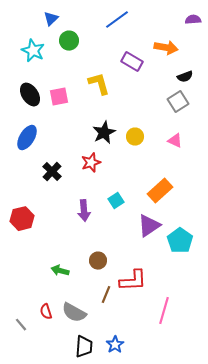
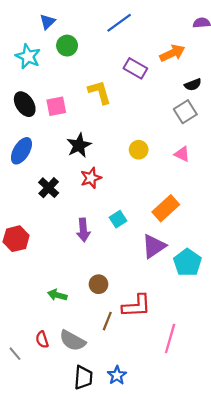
orange arrow: (166, 48) -> (172, 53), turned -35
black star: (104, 133) -> (79, 145), moved

